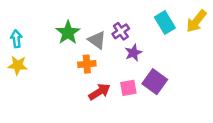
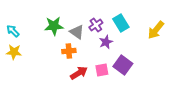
yellow arrow: (196, 21) -> (156, 30), moved
cyan rectangle: (165, 22) -> (121, 23), moved
green star: (68, 33) -> (54, 26), turned 30
cyan arrow: (16, 39) -> (13, 31), turned -40

